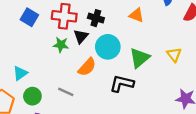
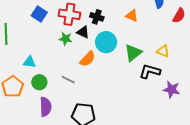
black triangle: (81, 36) -> (83, 32), turned -48
yellow triangle: (174, 55) -> (163, 51), turned -32
cyan triangle: (20, 73) -> (30, 62), turned 40
black L-shape: (122, 84) -> (150, 71), moved

